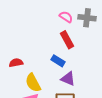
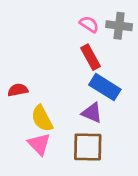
blue rectangle: (58, 61) -> (105, 87), moved, size x1.5

